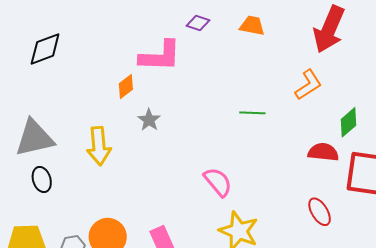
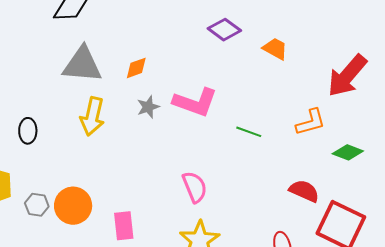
purple diamond: (198, 23) -> (224, 30), size x1.4
pink L-shape: (160, 56) -> (195, 102), moved
green diamond: (348, 122) -> (348, 152), moved, turned 44
gray triangle: (34, 138) -> (82, 65), moved

